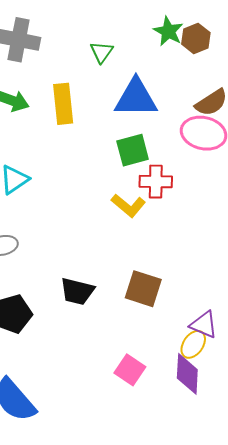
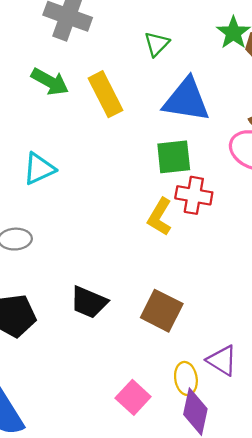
yellow rectangle: (63, 104) -> (106, 94), turned -30
yellow L-shape: (128, 206) -> (160, 217), turned 72
yellow ellipse: (193, 344) -> (186, 378), moved, turned -52

